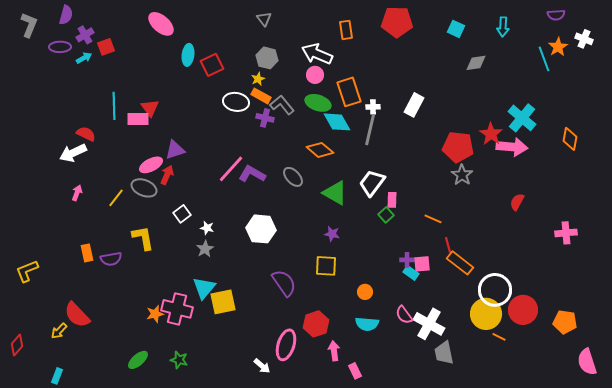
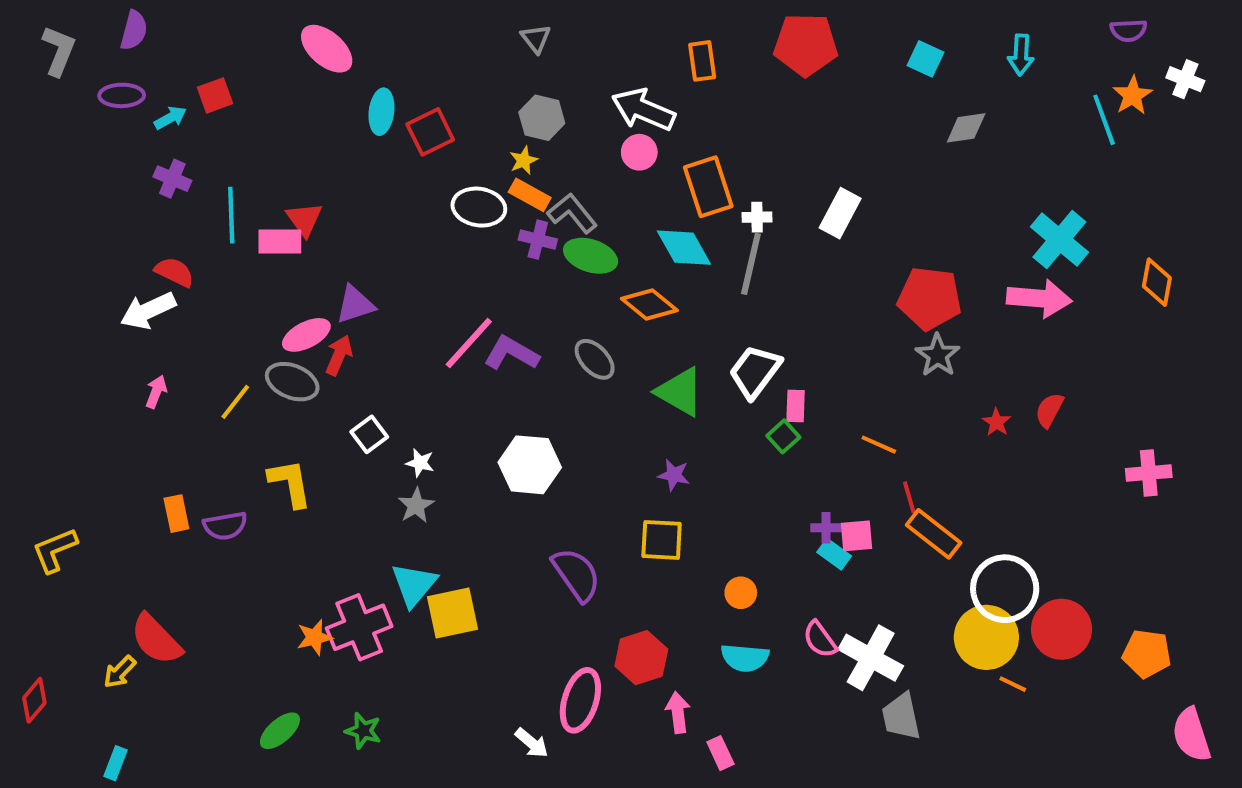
purple cross: (85, 35) -> (172, 179), moved, turned -36
green ellipse: (318, 103) -> (591, 256), moved
red star: (491, 134) -> (997, 422), moved, size x0.6
pink cross: (177, 309) -> (359, 627), turned -36

